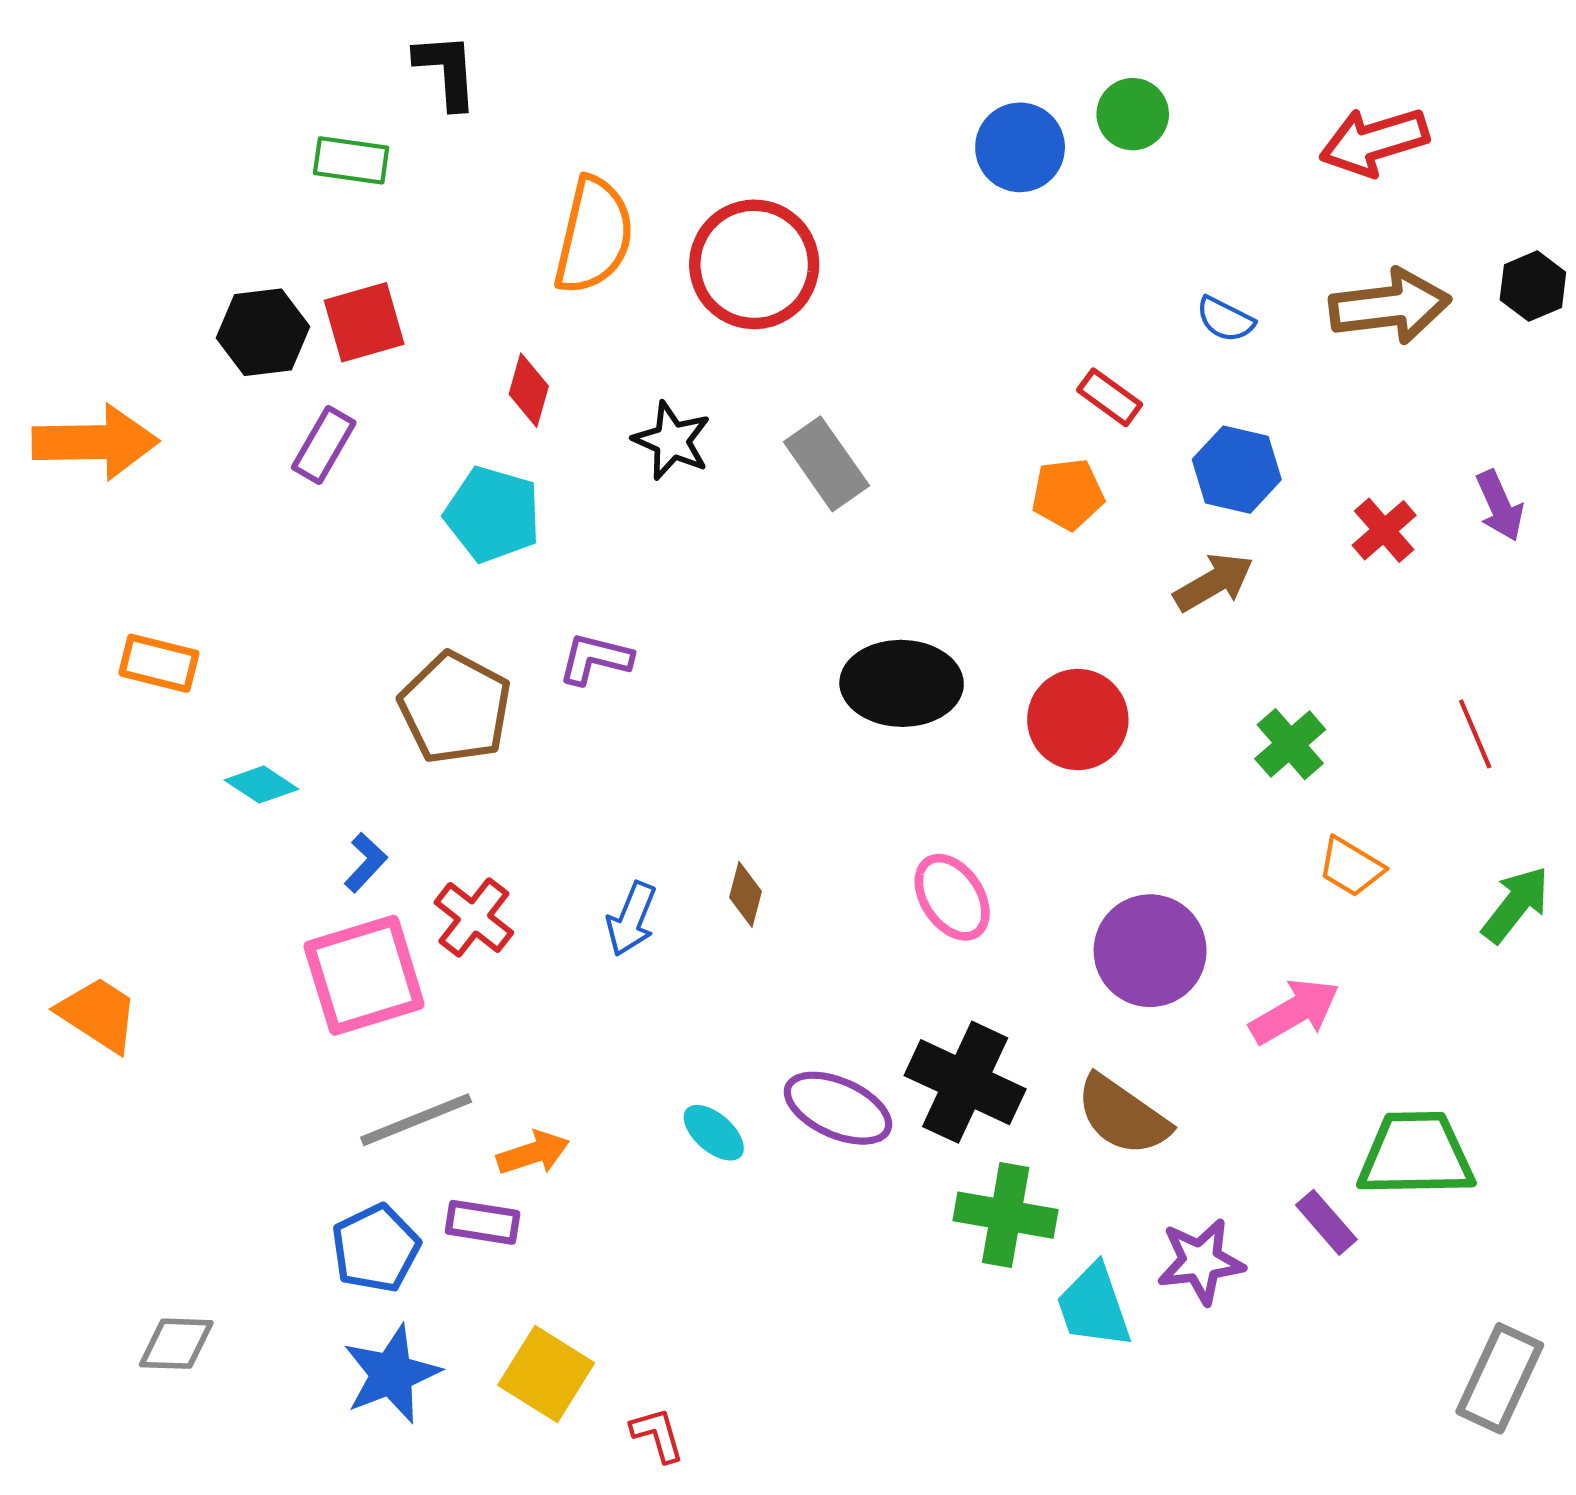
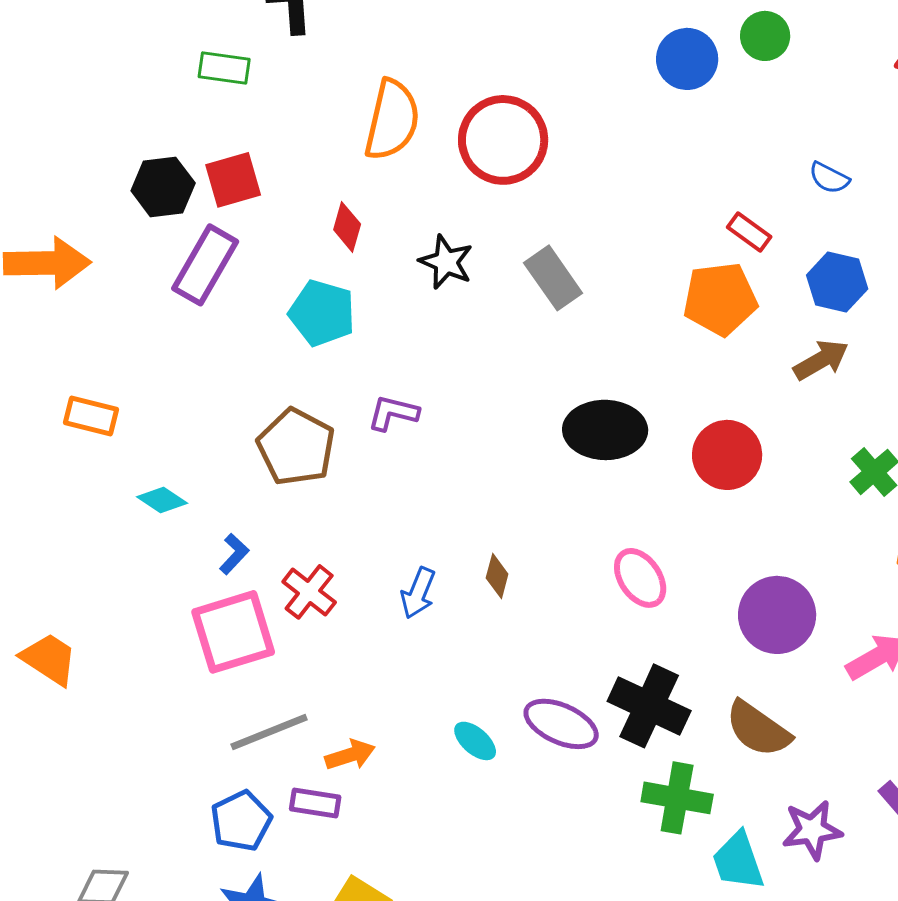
purple rectangle: (324, 445) -> (205, 265), size x1.5
orange pentagon: (1068, 494) -> (720, 299), size x1.5

